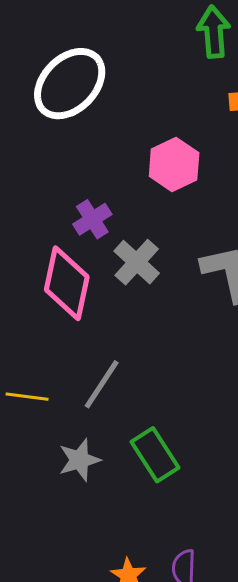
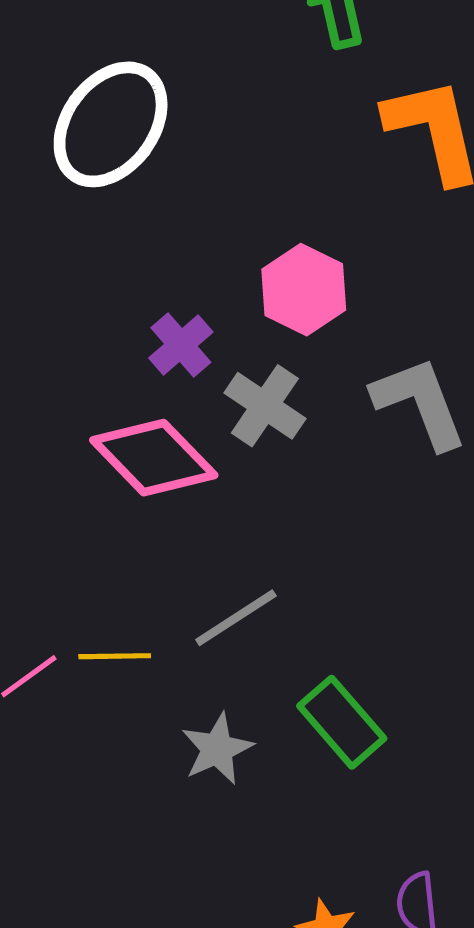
pink hexagon: (174, 164) -> (304, 290), moved
pink diamond: (67, 283) -> (154, 458), turned -48
gray line: (102, 384) -> (236, 618), turned 32

